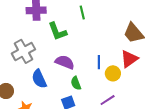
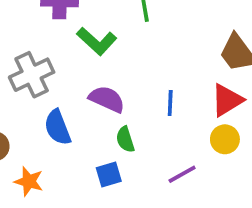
green L-shape: (57, 31) -> (97, 41), turned -30
yellow circle: (113, 73) -> (225, 139), moved

